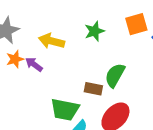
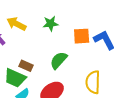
orange square: (136, 24) -> (82, 36), moved
brown rectangle: (93, 89) -> (26, 66), moved

